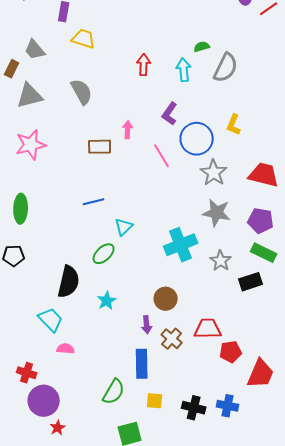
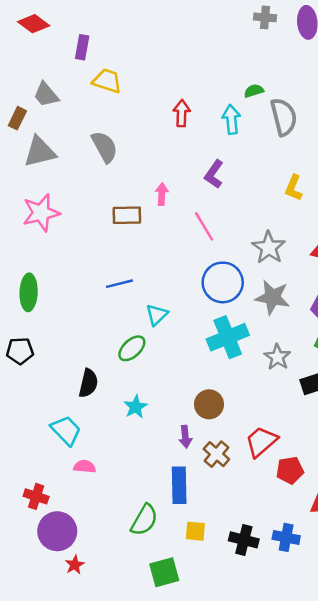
gray semicircle: (226, 68) -> (284, 117), turned -40
blue circle: (197, 139) -> (223, 282), moved
black semicircle: (69, 282) -> (88, 383), size x0.7
red trapezoid: (208, 329) -> (261, 442), turned -40

